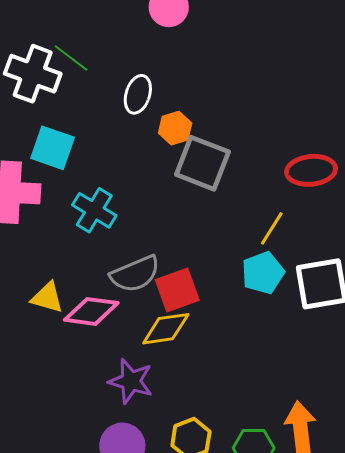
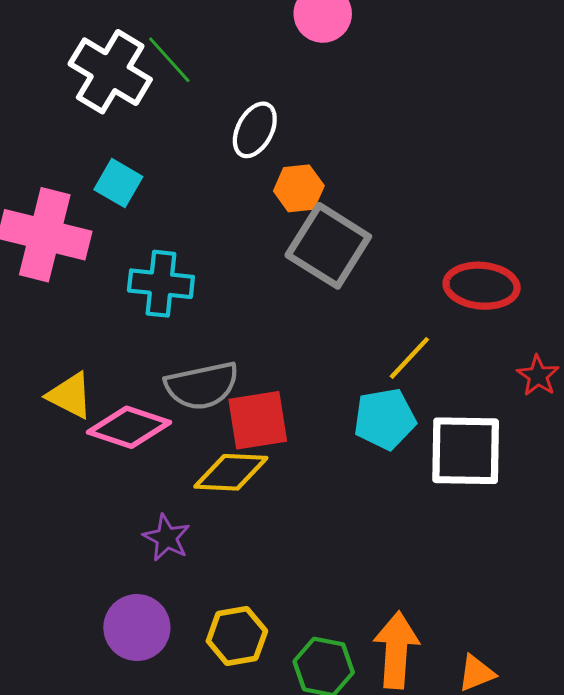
cyan square: (53, 148) -> (118, 183), size x0.7
cyan cross: (94, 210) -> (161, 284), turned -36
purple star: (131, 381) -> (167, 538), size x0.7

